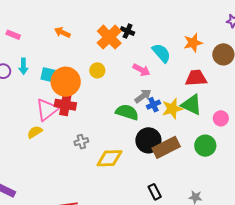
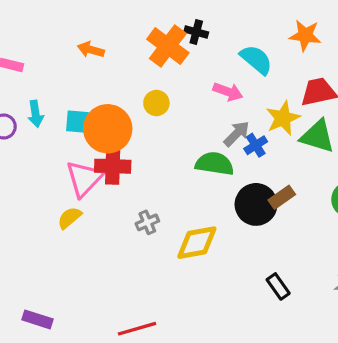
orange star: (193, 43) -> (305, 35), turned 30
yellow star: (172, 109) -> (283, 118), moved
brown rectangle: (166, 147) -> (282, 197), moved, size x0.6

